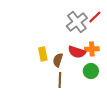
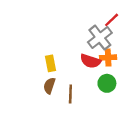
gray cross: (77, 22) -> (100, 38), moved
brown semicircle: (58, 60) -> (49, 86), moved

